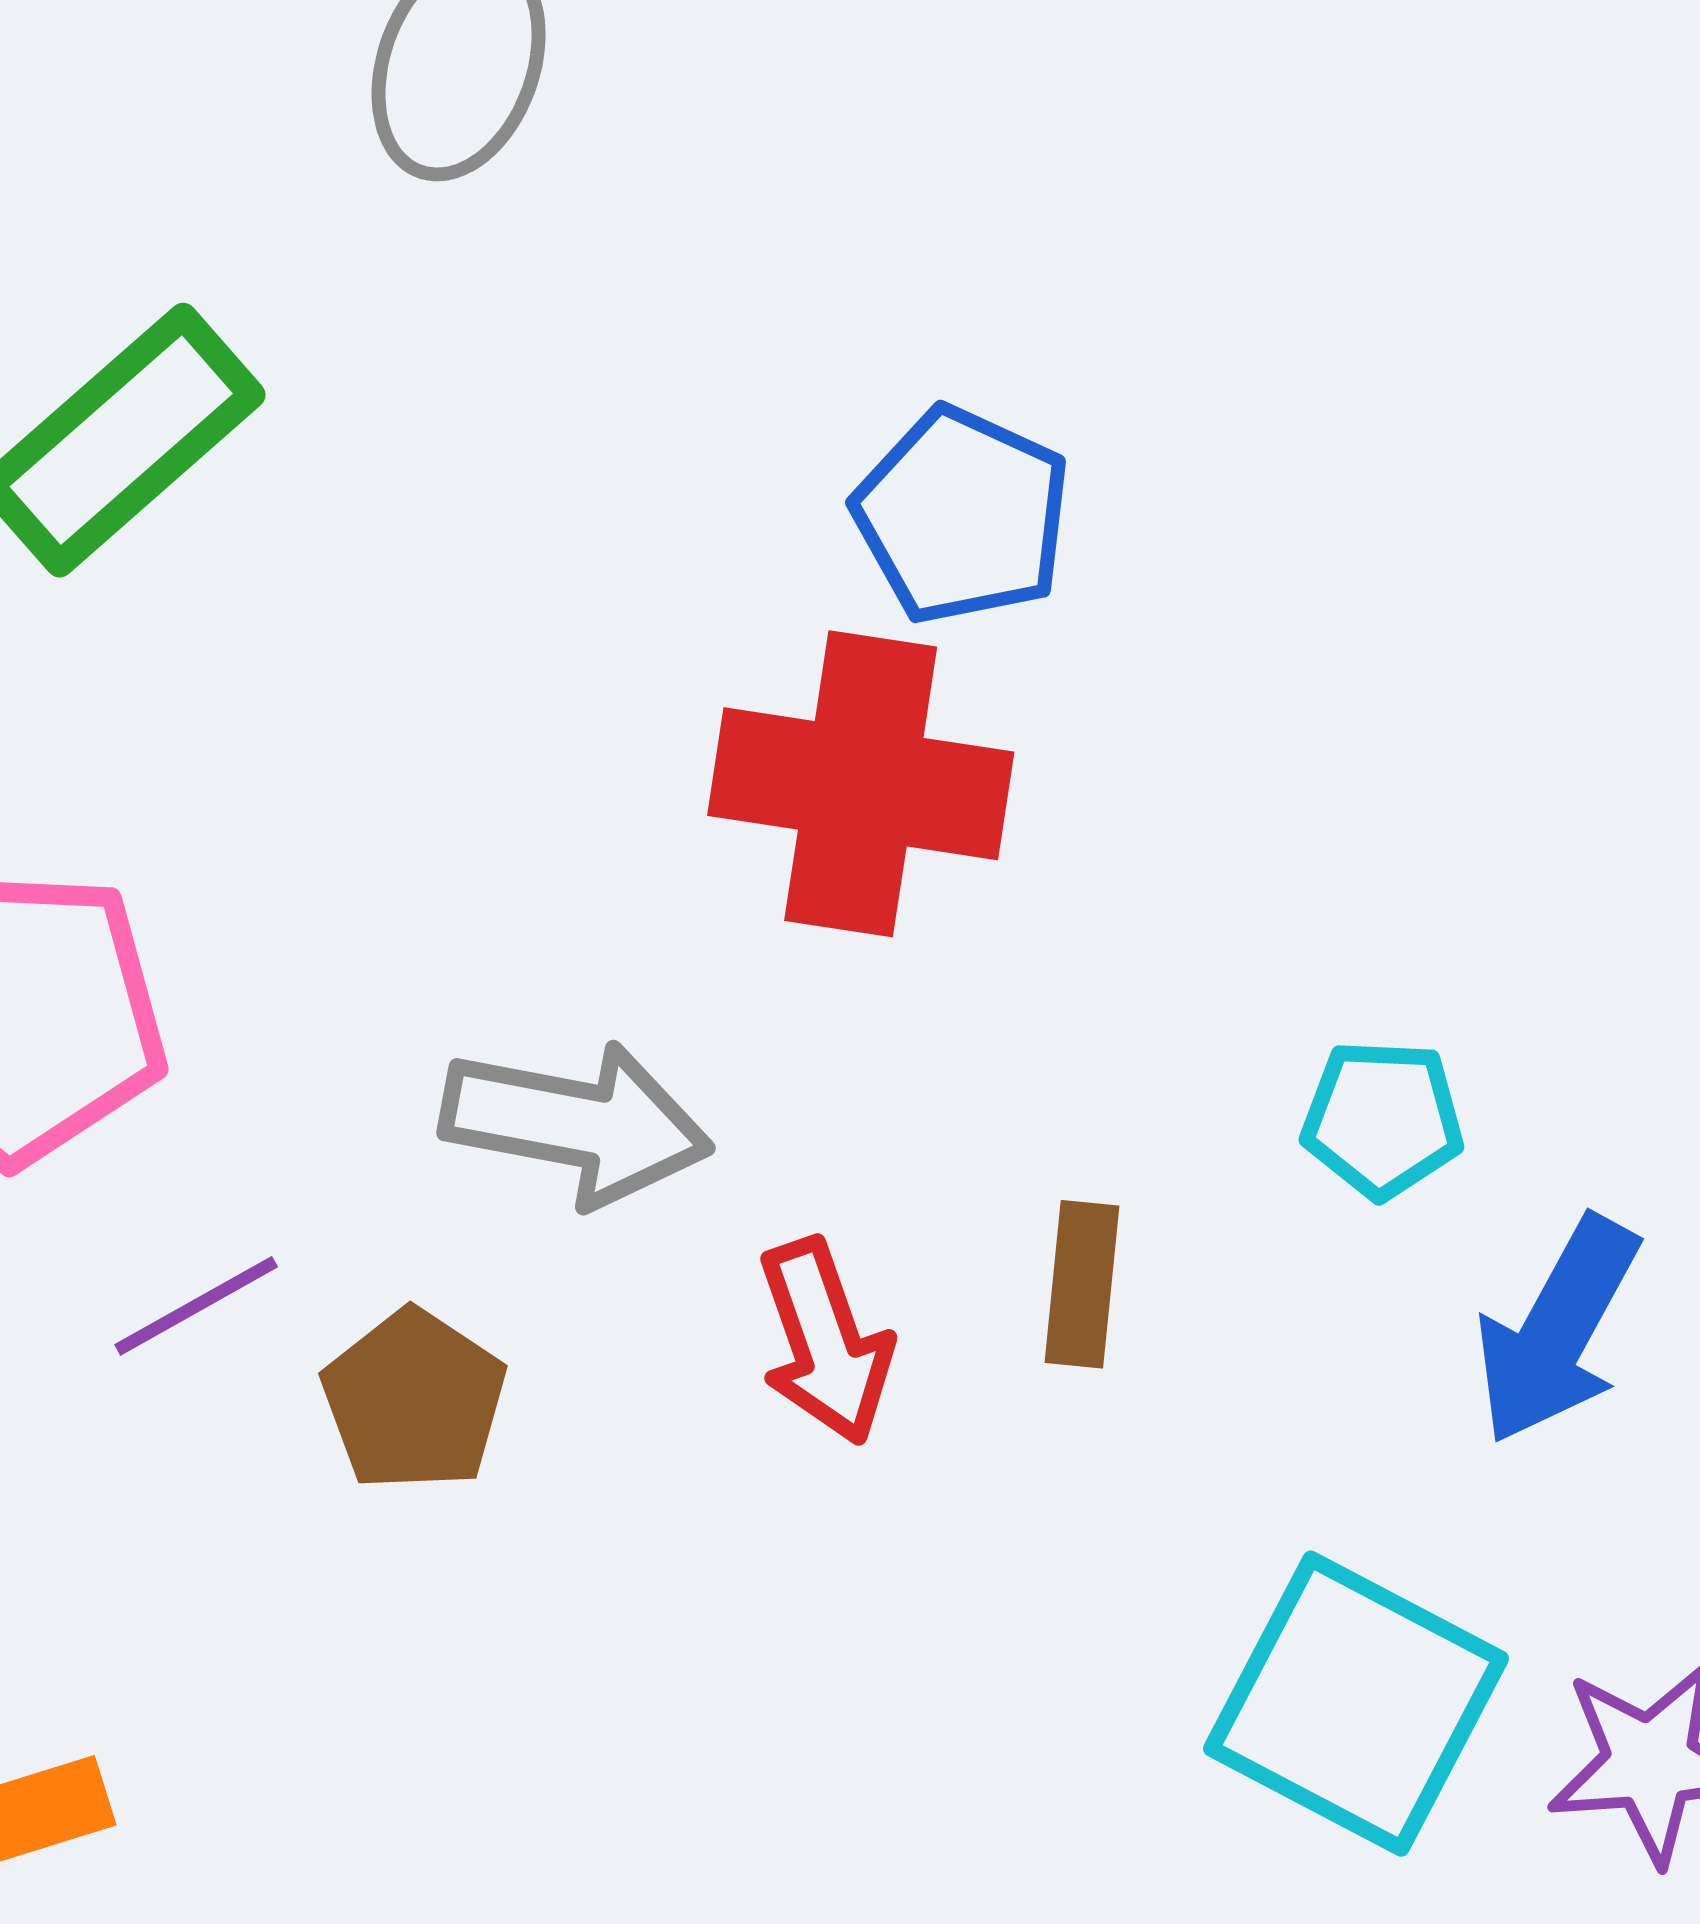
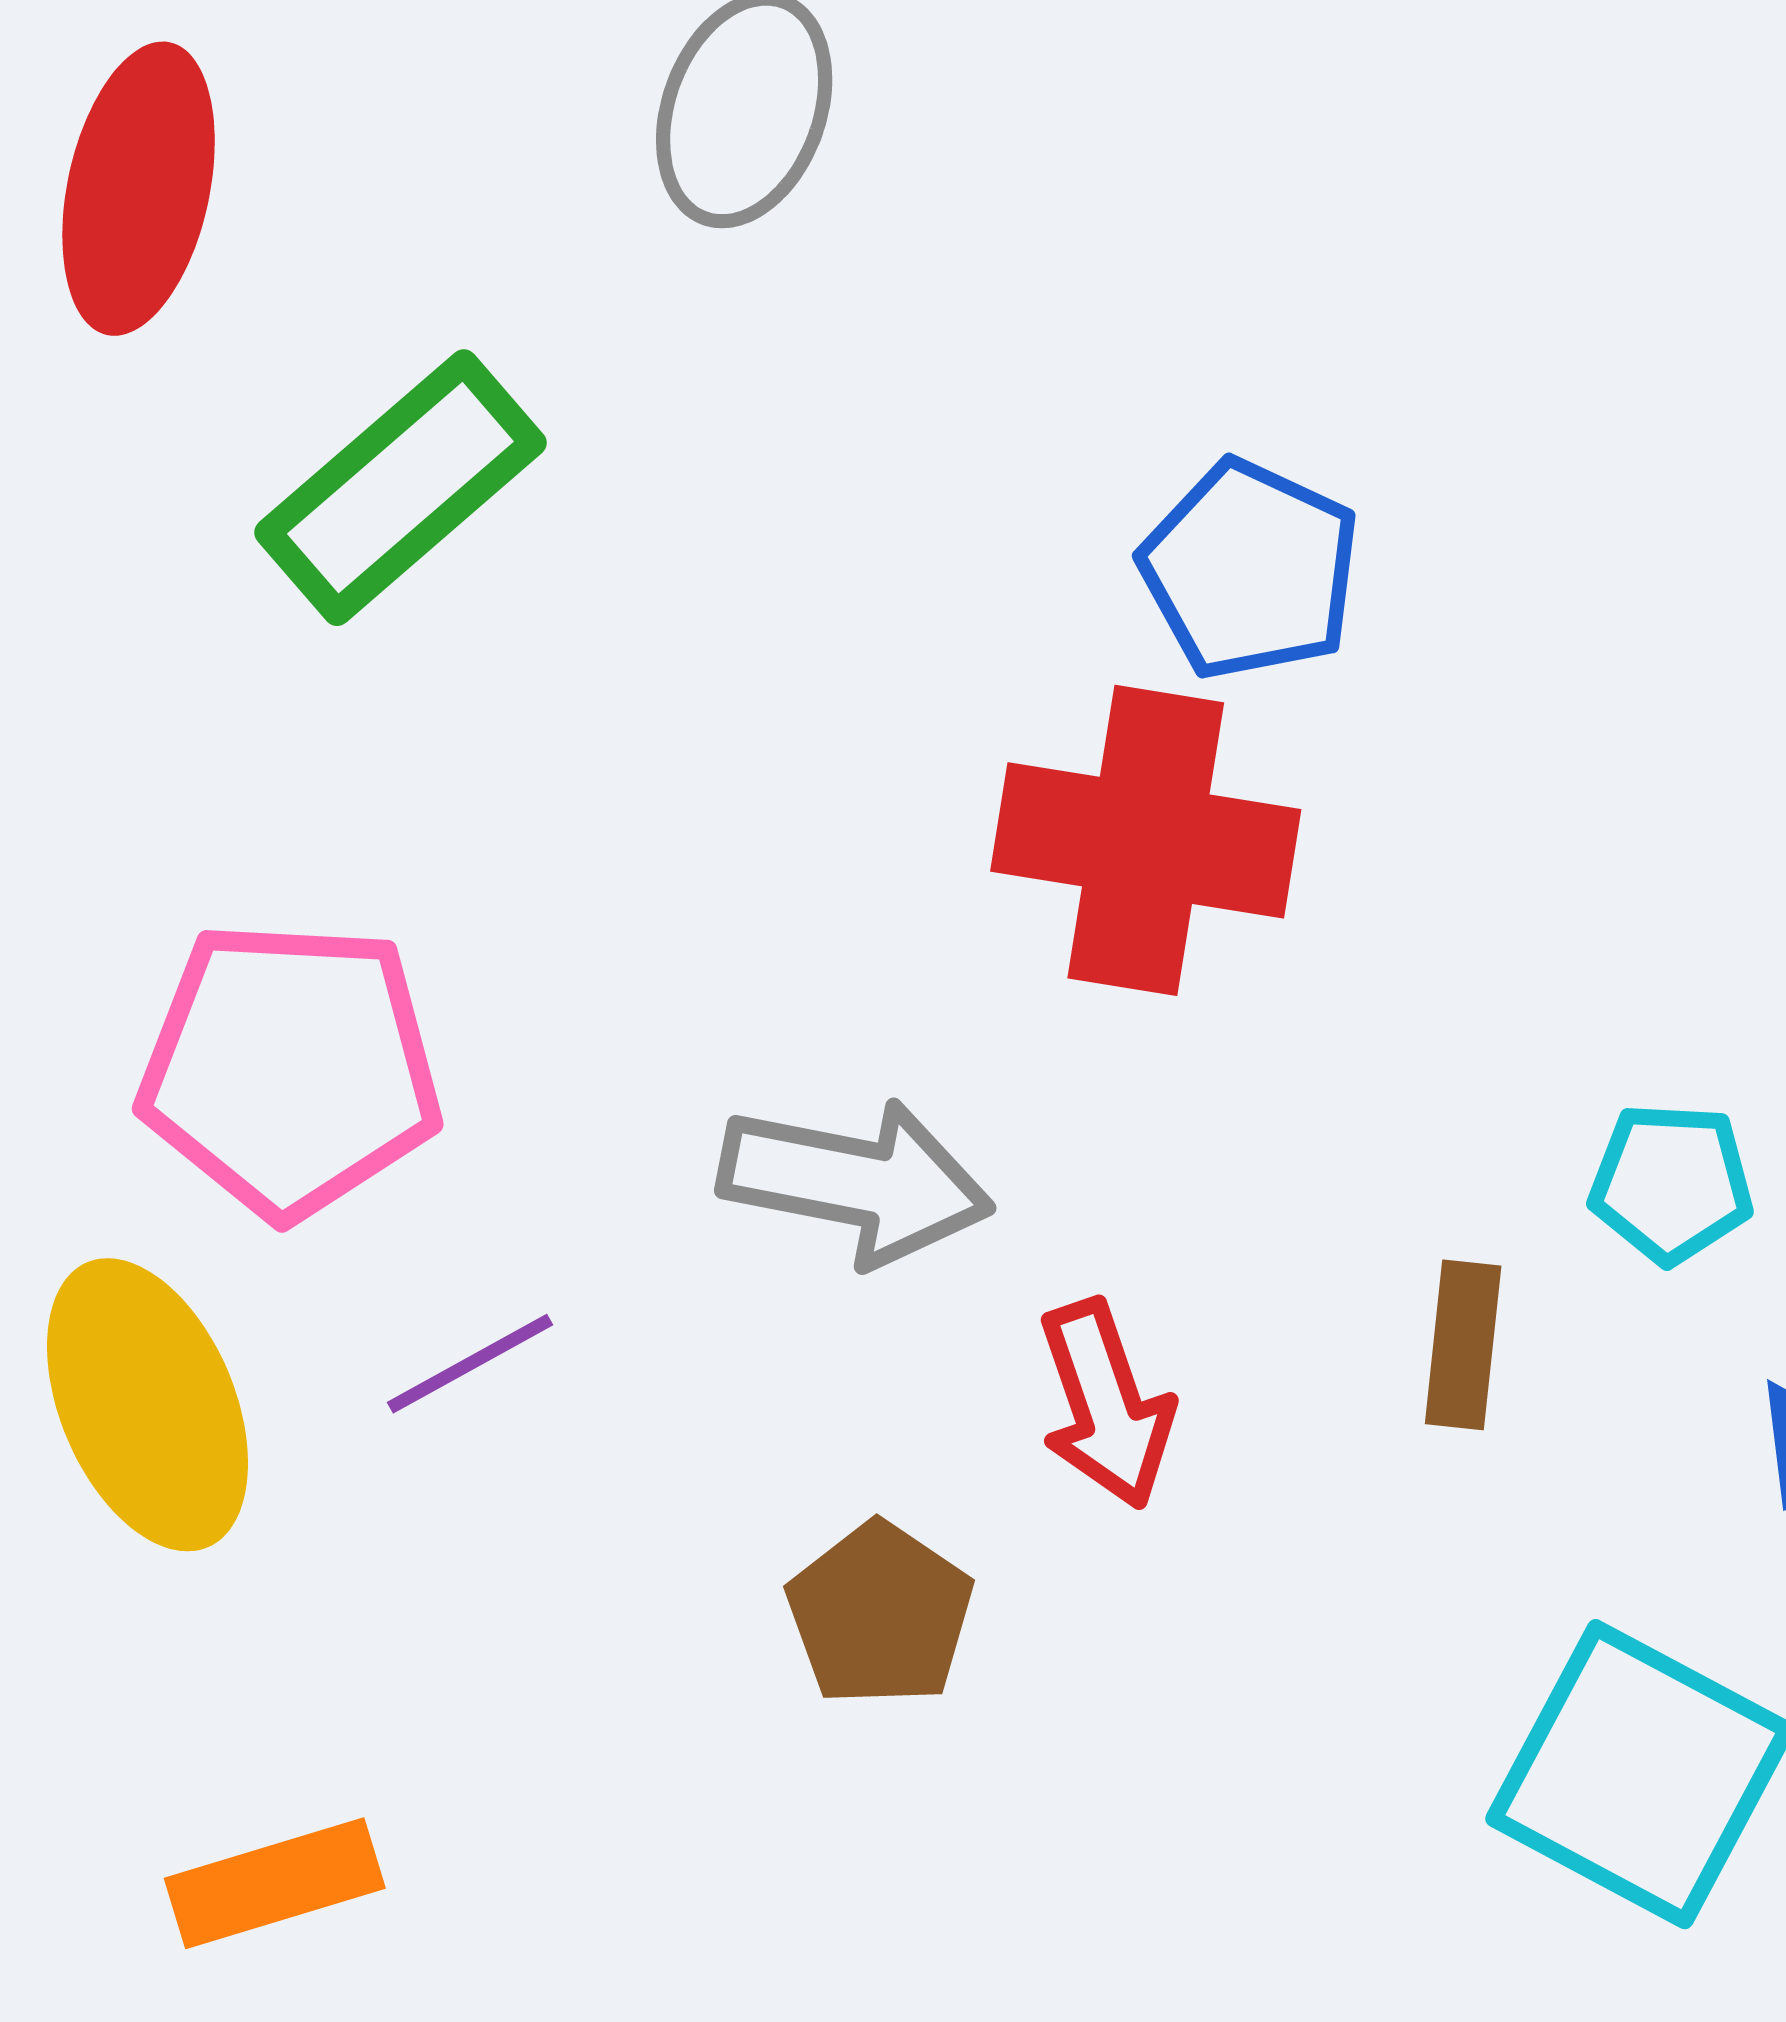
brown rectangle: (1082, 1284) -> (1463, 1345), moved
brown pentagon: (414, 1400) -> (880, 1614), moved

